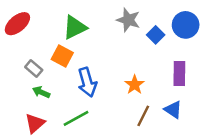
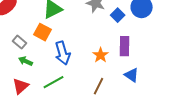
purple rectangle: (179, 73) -> (125, 46), moved
brown line: (143, 116) -> (99, 86), moved

